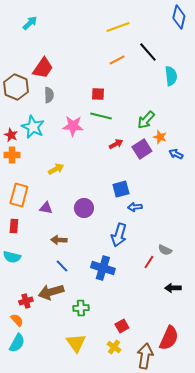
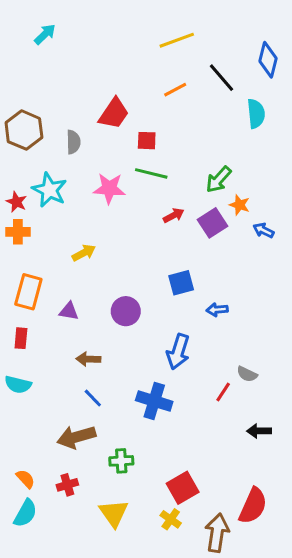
blue diamond: (179, 17) -> (268, 60), moved
red trapezoid: (43, 68) -> (114, 114), moved
blue arrow: (135, 207) -> (217, 310), moved
red cross: (26, 301) -> (67, 485), moved
red square: (122, 326) -> (183, 488), size x1.5

